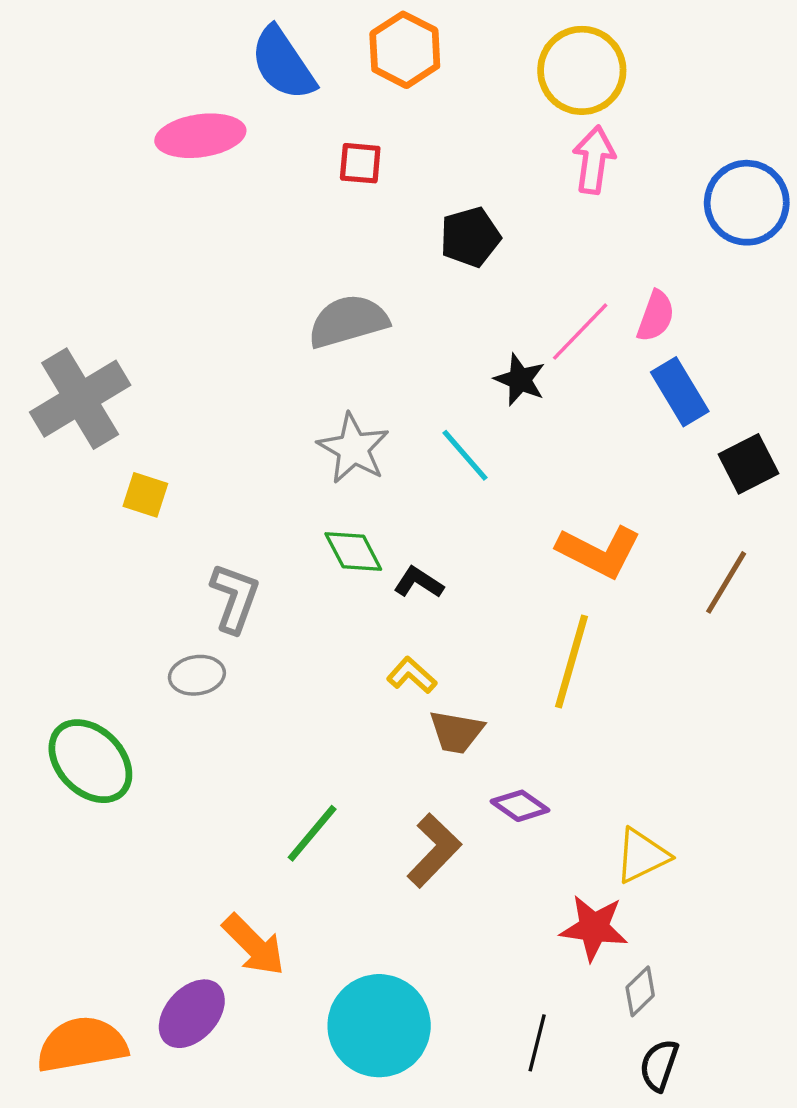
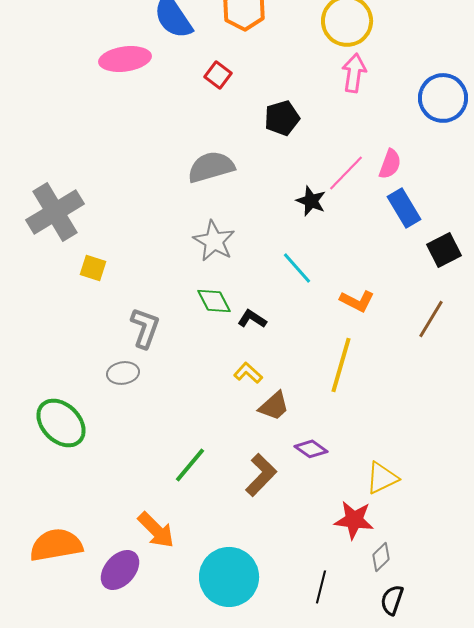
red square: (360, 163) -> (218, 75), turned 32
cyan line: (465, 455) -> (297, 268), moved
orange L-shape: (599, 552) -> (357, 301), size x0.7
brown trapezoid: (456, 732) -> (274, 406), turned -52
orange semicircle: (82, 1045) -> (56, 545), moved

